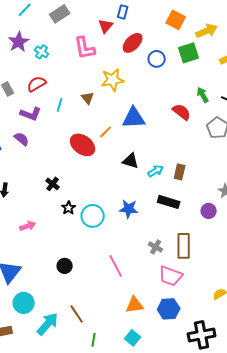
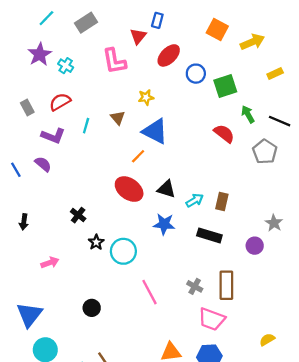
green square: (189, 53) -> (225, 86), moved
yellow star: (113, 80) -> (146, 97), size x0.6
blue triangle: (134, 118) -> (155, 131), moved, turned 30
red ellipse: (83, 145) -> (129, 189), moved
blue star: (129, 209) -> (164, 224), moved
pink line: (116, 266) -> (149, 292), moved

